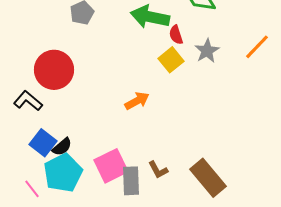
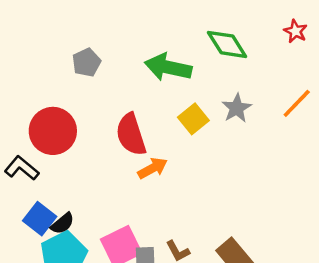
red semicircle: (176, 35) -> (131, 135), moved, size x1.8

